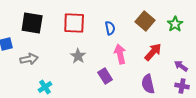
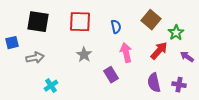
green star: (175, 24) -> (176, 33), moved
purple arrow: (181, 66) -> (187, 57), moved
purple cross: (182, 86) -> (179, 85), moved

